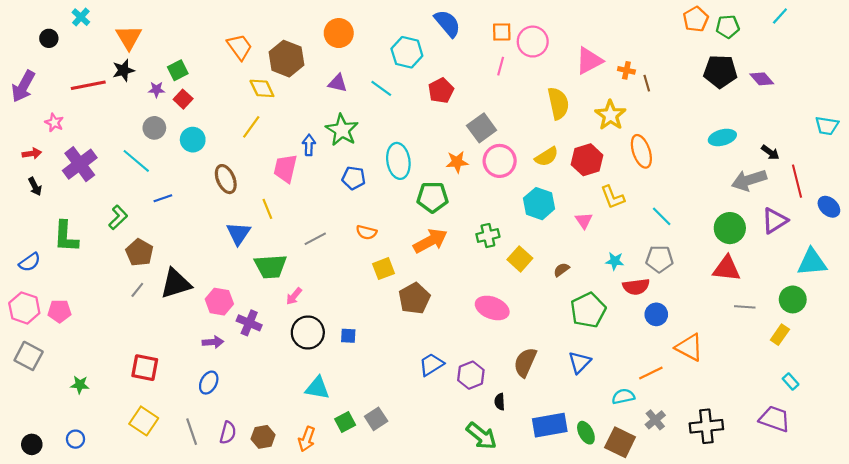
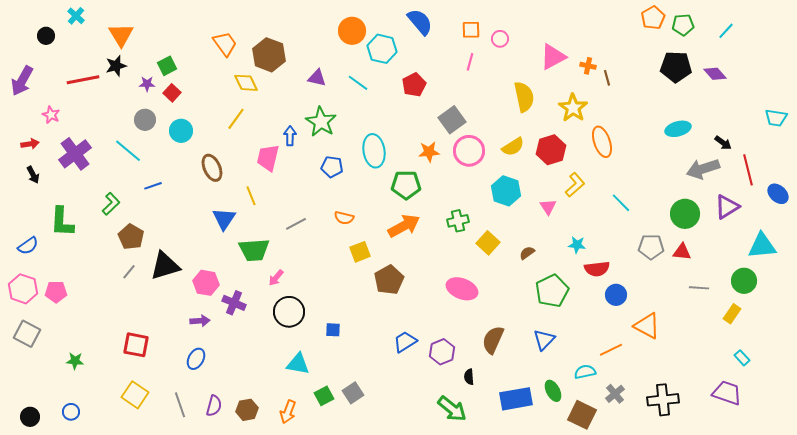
cyan line: (780, 16) -> (726, 31), moved
orange circle: (339, 33) -> (352, 31), moved
pink circle: (533, 42) -> (500, 39), size x0.6
yellow L-shape: (613, 197) -> (575, 185), turned -110
gray pentagon: (659, 259) -> (651, 247), moved
red triangle: (727, 269) -> (682, 252), size x0.7
blue square: (348, 336) -> (333, 330), moved
green ellipse: (586, 433) -> (553, 391), moved

